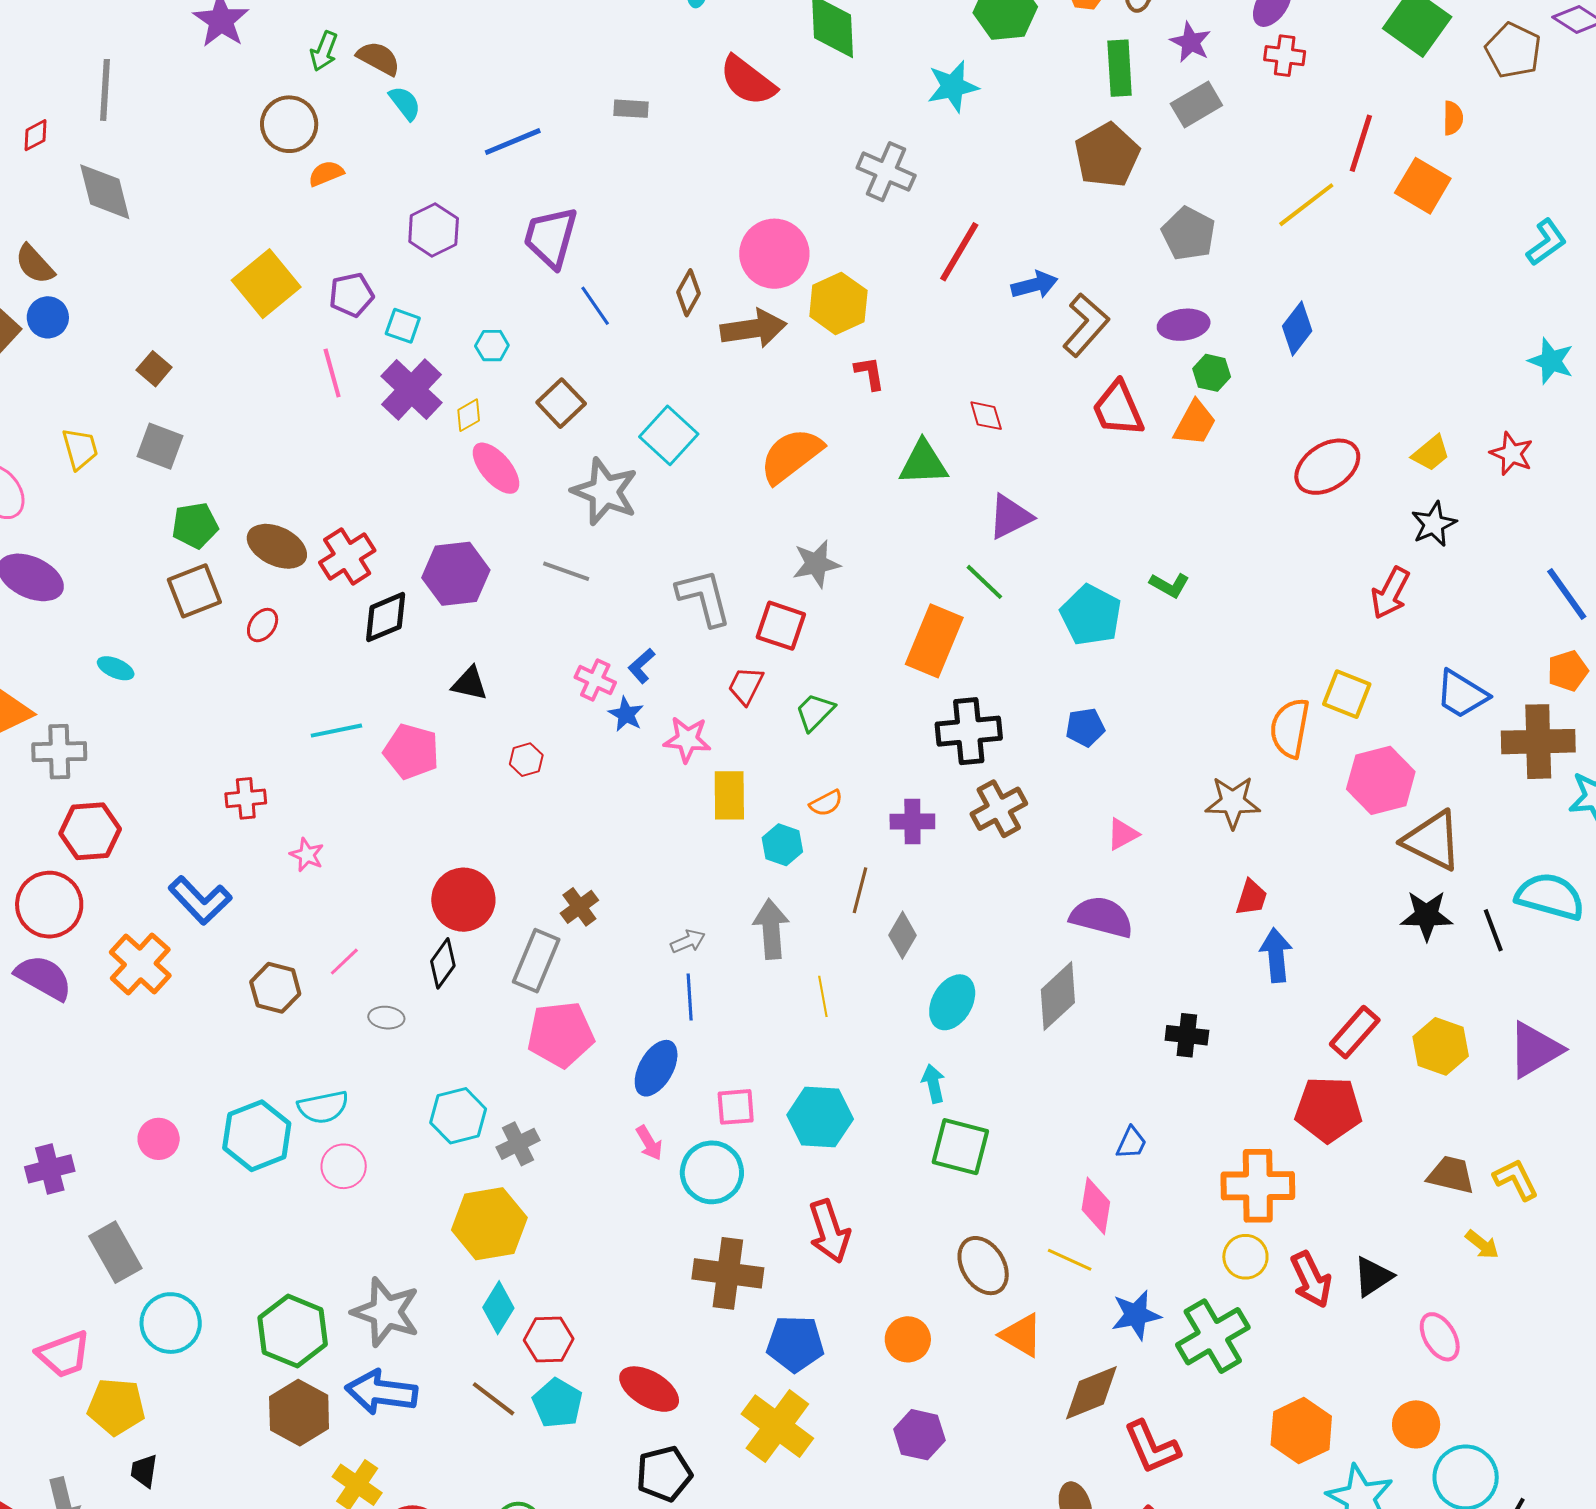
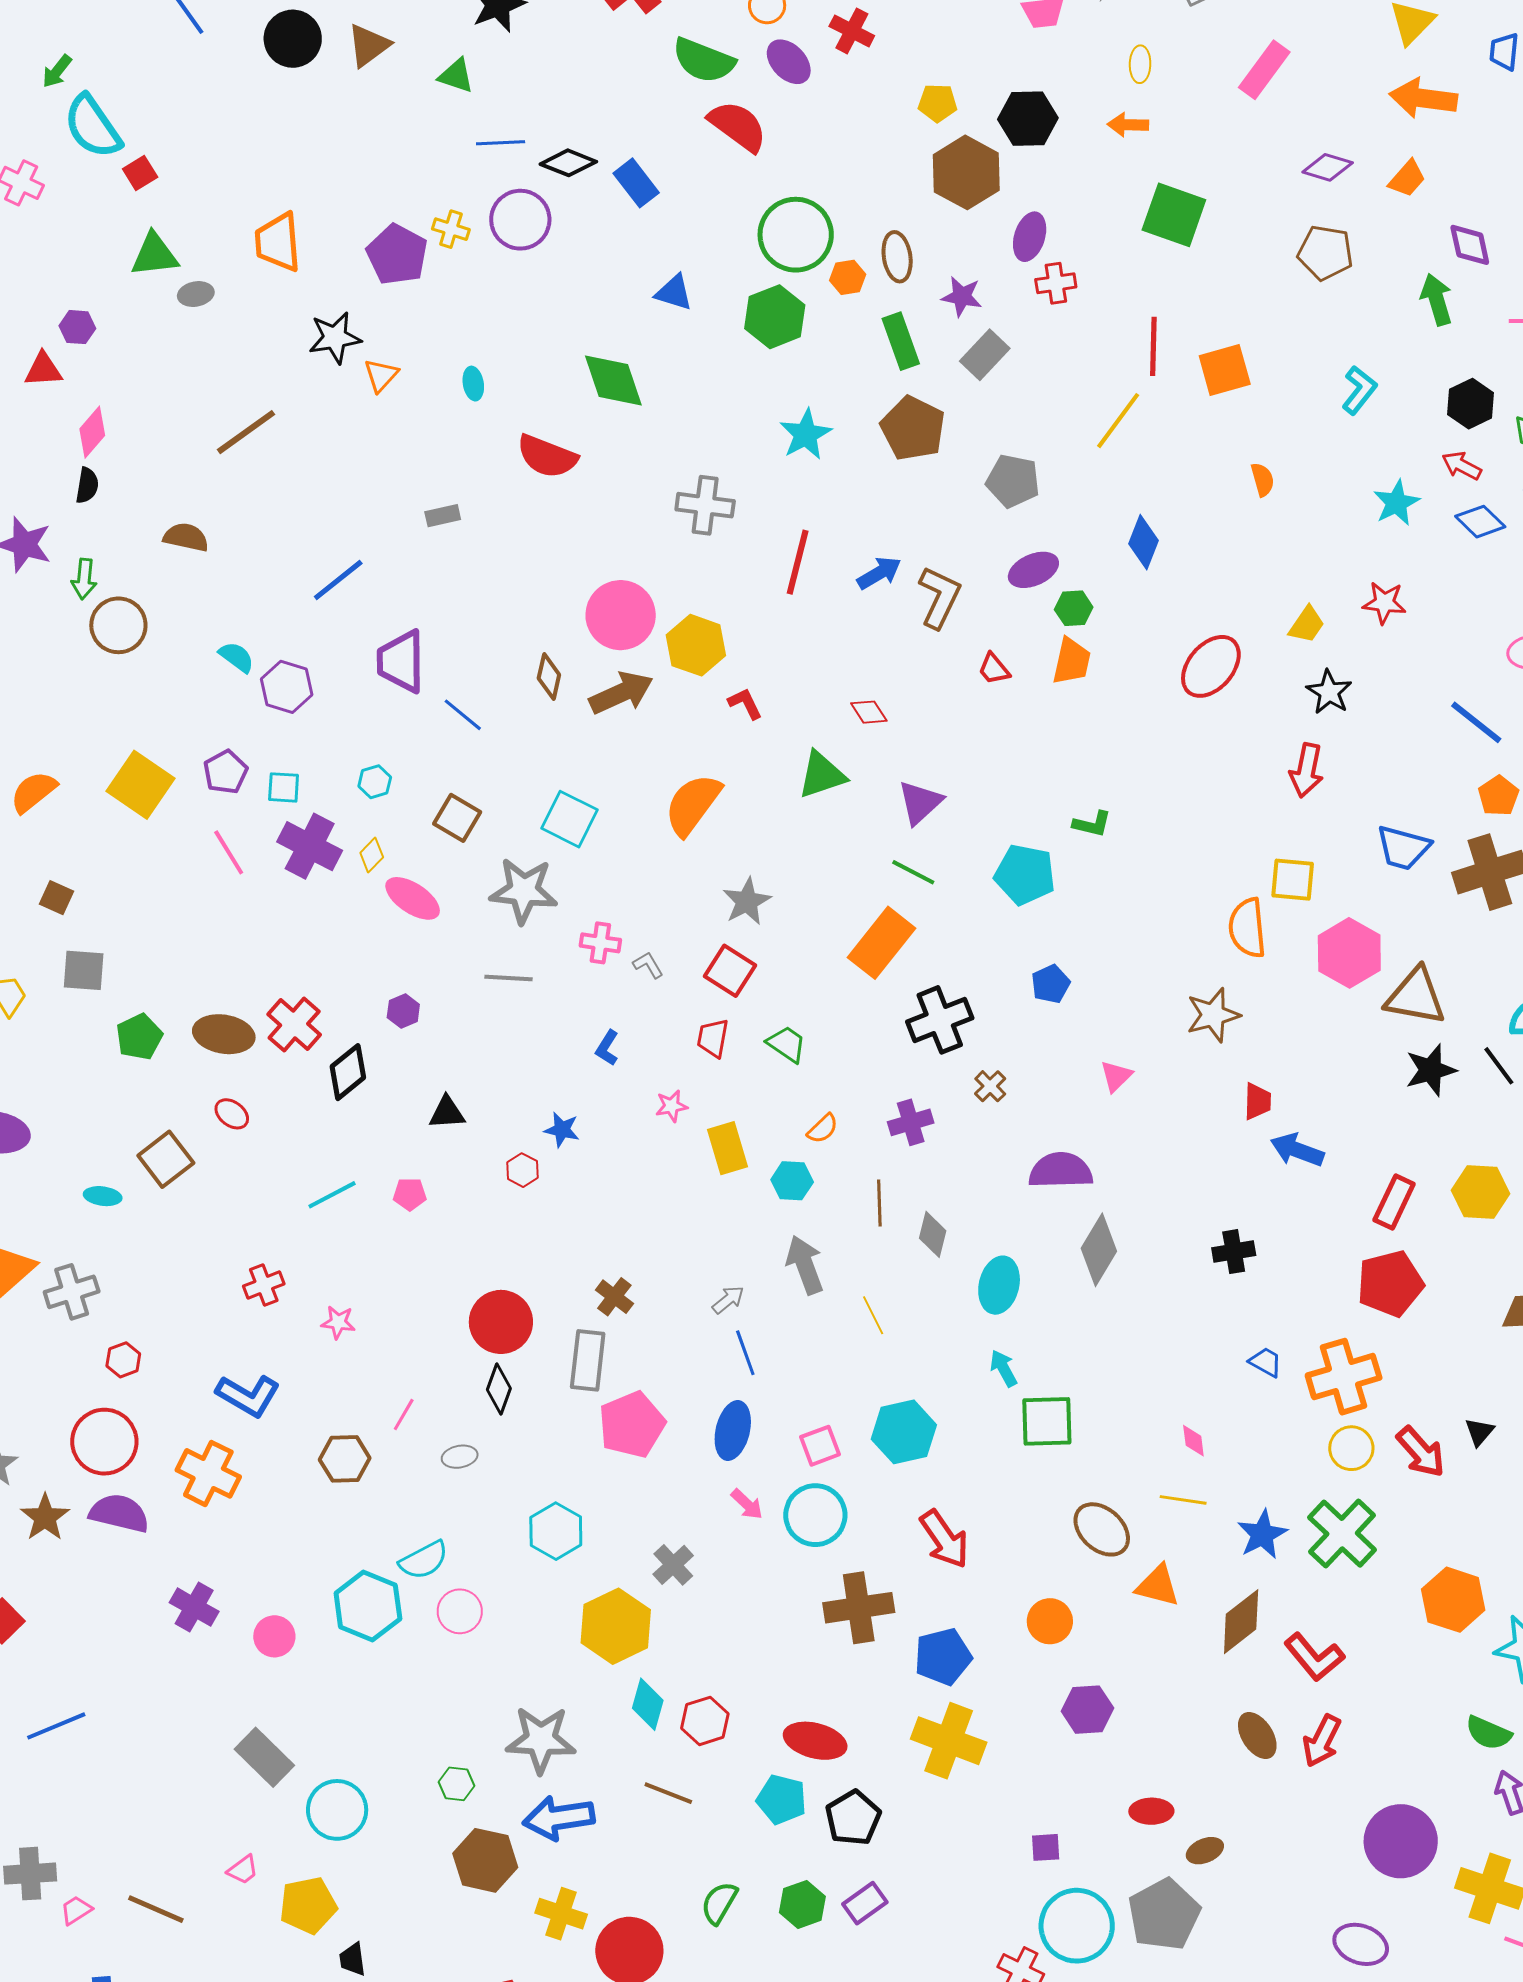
brown pentagon: (1513, 50) -> (1325, 253), moved
green arrow: (324, 51) -> (84, 579), moved
cyan star: (953, 87) -> (806, 434), moved
cyan semicircle: (405, 103) -> (237, 657), moved
orange semicircle: (1453, 118) -> (1263, 480), moved
orange semicircle: (326, 173) -> (33, 792), moved, size x1.4
orange square: (1423, 186) -> (1225, 370), turned -30
cyan star: (1551, 361) -> (1397, 503), turned -30
red trapezoid: (1118, 409) -> (994, 669), size x0.6
purple hexagon: (456, 574) -> (403, 1011), size x0.5
brown square: (194, 591) -> (166, 1159), moved
gray L-shape: (704, 597) -> (648, 965), size x0.5
red ellipse: (263, 625) -> (232, 1114), turned -72
red square: (781, 626) -> (730, 971), turned 30
orange rectangle: (934, 641) -> (882, 943), turned 32
pink cross: (595, 680) -> (600, 943), moved
green trapezoid: (815, 712) -> (787, 1044), turned 96
blue star: (626, 714) -> (562, 1130), moved
pink star: (687, 739) -> (672, 1106), size x0.7
pink pentagon: (411, 752) -> (410, 1194), size x0.6
brown cross: (999, 809) -> (990, 1086), size x0.6
red hexagon: (90, 831) -> (123, 1360), size x0.6
purple semicircle: (1102, 917) -> (1061, 1171), moved
blue arrow: (1276, 955) -> (1297, 1150), turned -48
blue trapezoid: (1131, 1143) -> (1266, 1362), moved, turned -69
gray cross: (518, 1144) -> (673, 1565), moved
purple cross: (50, 1169) -> (194, 1607), moved, turned -30
pink diamond: (1096, 1206) -> (1193, 1441), size x0.6
black triangle: (1373, 1277) -> (1479, 1432), size x0.7
green hexagon: (293, 1331) -> (456, 1784), size x0.5
pink trapezoid: (64, 1354) -> (243, 1870), size x0.6
cyan pentagon: (557, 1403) -> (781, 1799), moved

